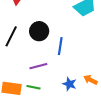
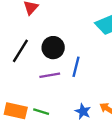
purple line: (38, 66) -> (50, 75), moved

